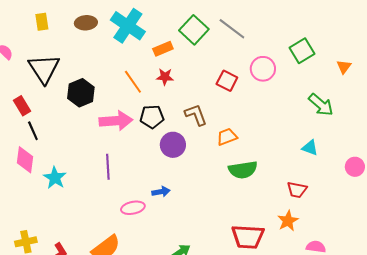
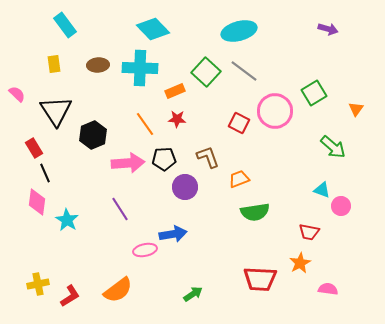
cyan cross: (128, 26) -> (140, 68), turned -32
pink circle: (263, 69) -> (275, 111), size x1.4
purple line: (108, 167) -> (120, 209), turned -30
pink circle: (355, 167) -> (341, 206), moved
blue arrow: (161, 192) -> (173, 234), size x1.5

